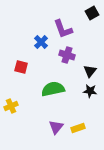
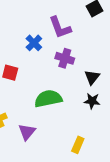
purple triangle: (56, 127) -> (27, 132), moved
yellow rectangle: (78, 128) -> (78, 145), turned -48

